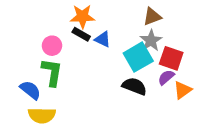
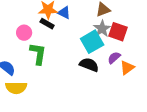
blue triangle: (103, 39) -> (64, 13), moved
red square: (171, 58) -> (118, 32), moved
green L-shape: (52, 72) -> (38, 54), moved

